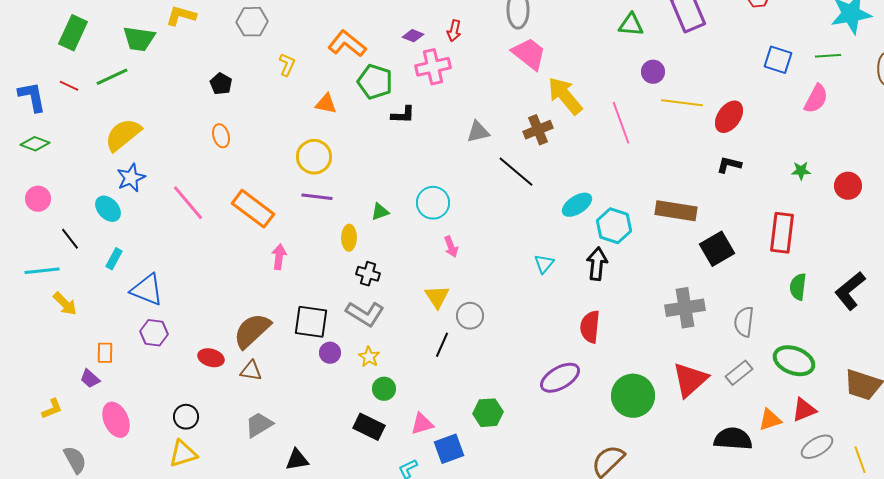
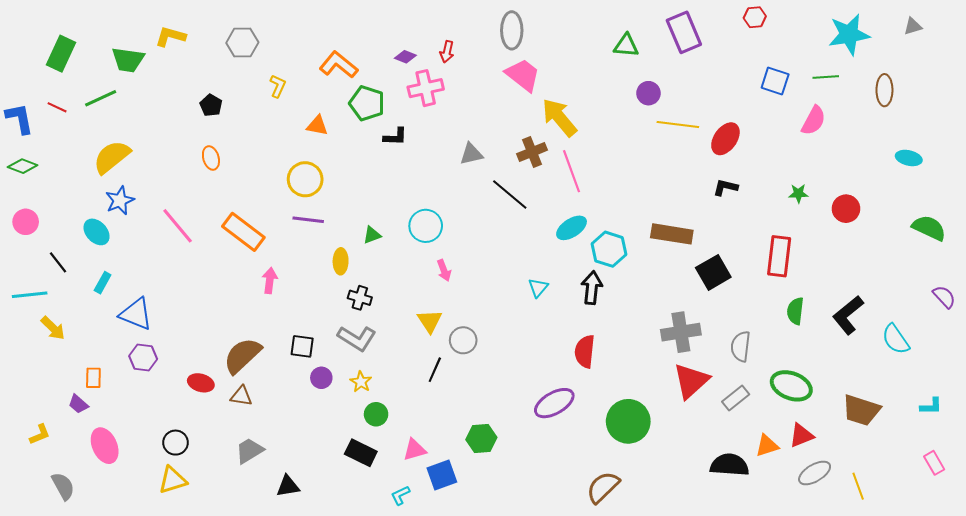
pink line: (621, 123) -> (572, 171), moved
black square: (311, 322) -> (302, 346), size x0.7
red triangle: (690, 380) -> (691, 381), moved

